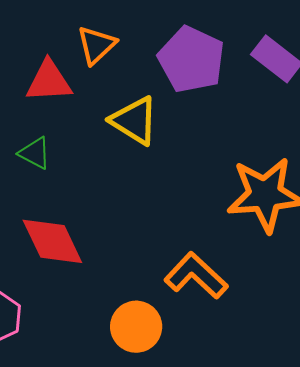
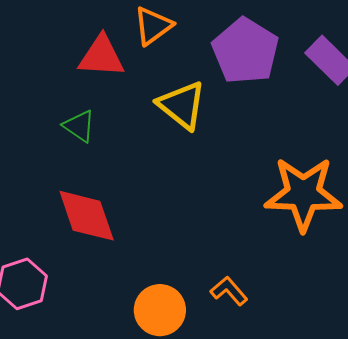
orange L-shape: (196, 276) -> (229, 291), moved, size x0.6

